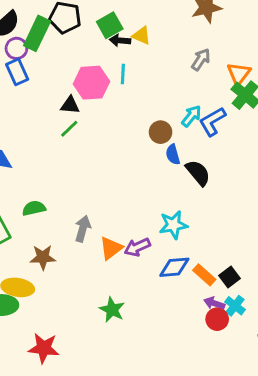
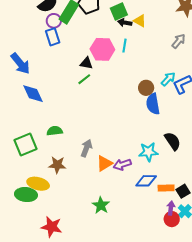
blue semicircle: (173, 154) -> (153, 104), size x1.5
black semicircle: (198, 173) -> (173, 141), moved
orange rectangle: (204, 275) -> (166, 188), turned -49
purple arrow: (214, 303) -> (171, 208), turned 72

